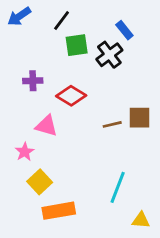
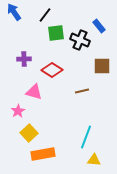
blue arrow: (19, 16) -> (14, 12), turned 90
blue rectangle: (124, 30) -> (99, 26), moved
black cross: (109, 55) -> (80, 40), turned -30
brown square: (139, 118) -> (102, 66), moved
yellow triangle: (141, 220) -> (94, 160), moved

